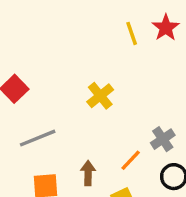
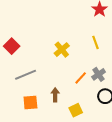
yellow line: (132, 33) -> (96, 42), moved
orange line: (131, 160) -> (81, 78), moved

